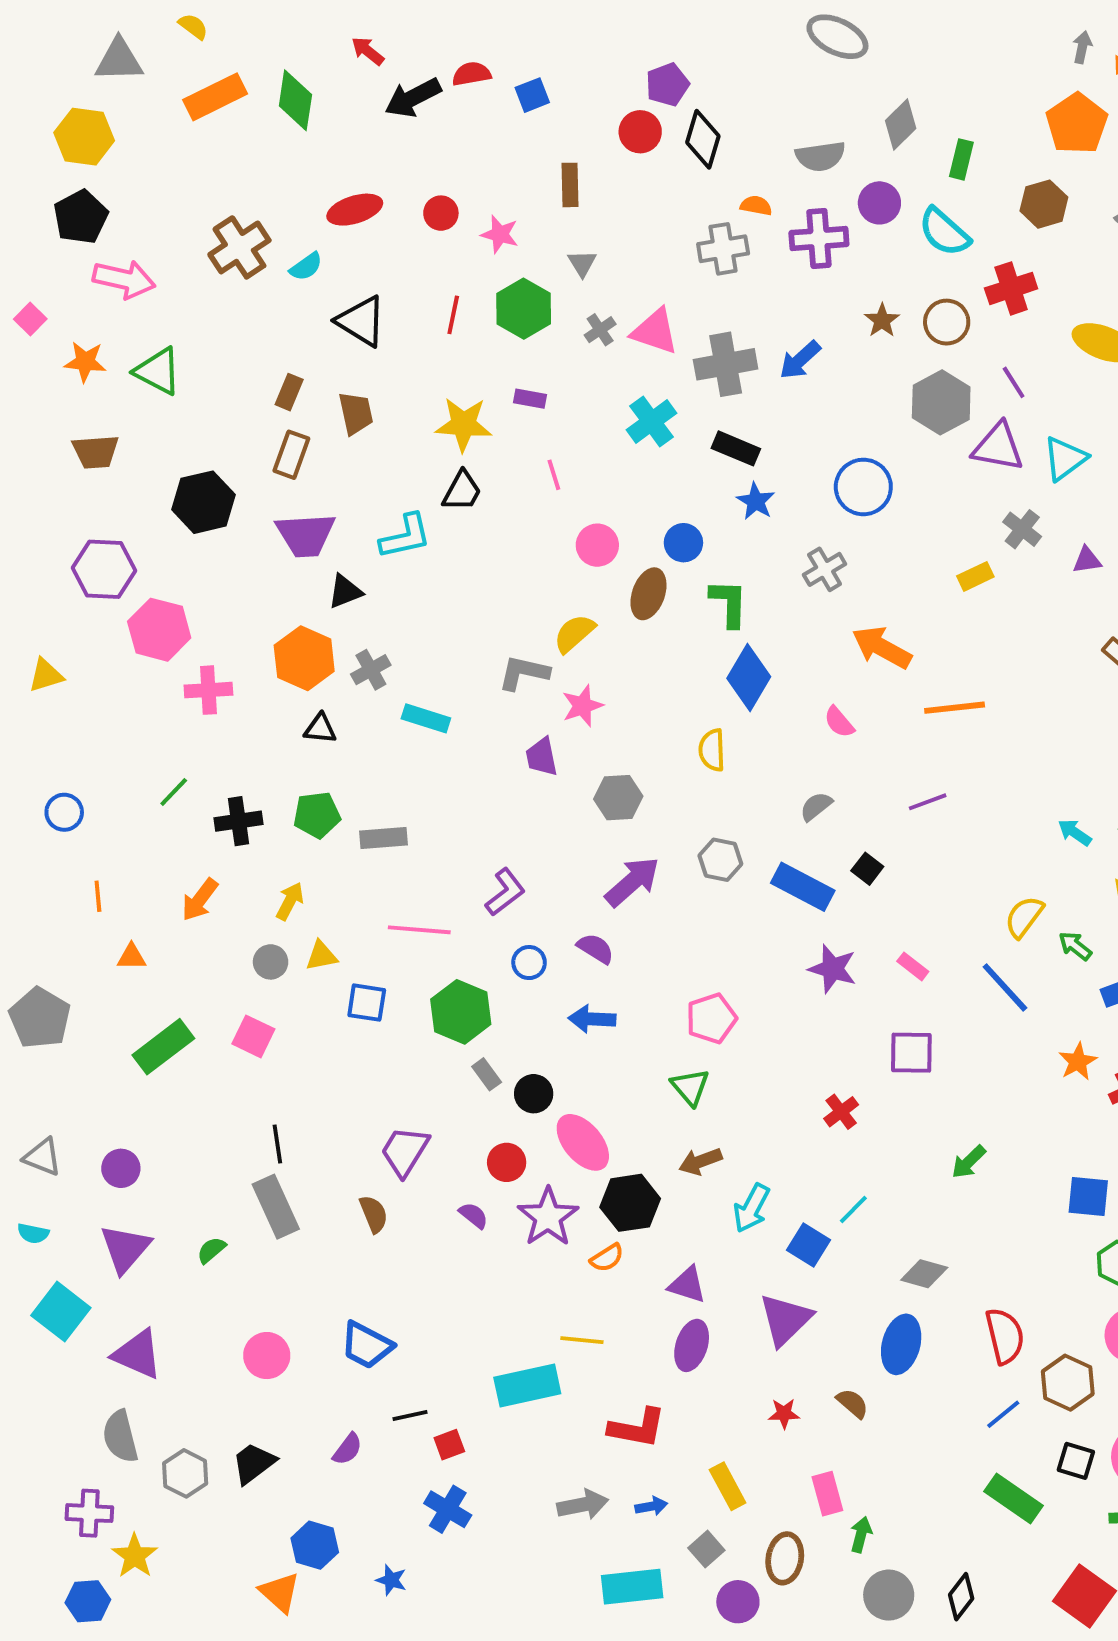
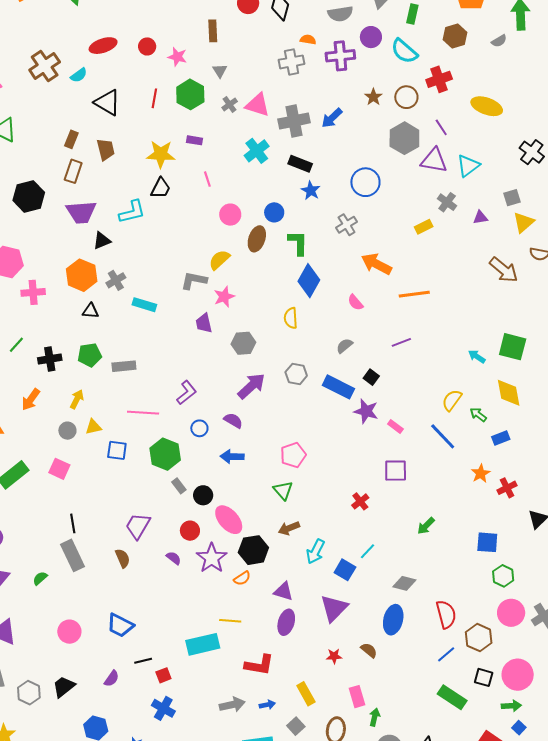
purple star: (833, 969) -> (366, 411), moved

